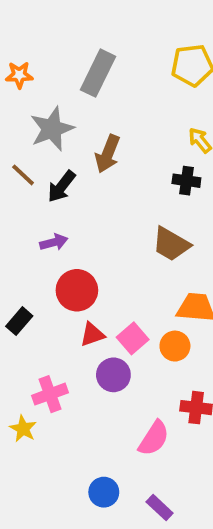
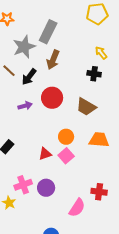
gray rectangle: (98, 73) -> (48, 32), moved
red circle: (77, 290) -> (52, 98), moved
orange circle: (175, 346) -> (66, 137), moved
purple circle: (113, 375) -> (46, 188), moved

